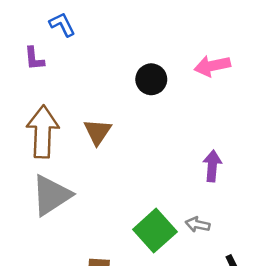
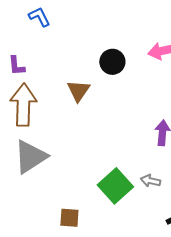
purple L-shape: (34, 59) -> (16, 66), moved
brown triangle: (98, 132) -> (78, 91), moved

